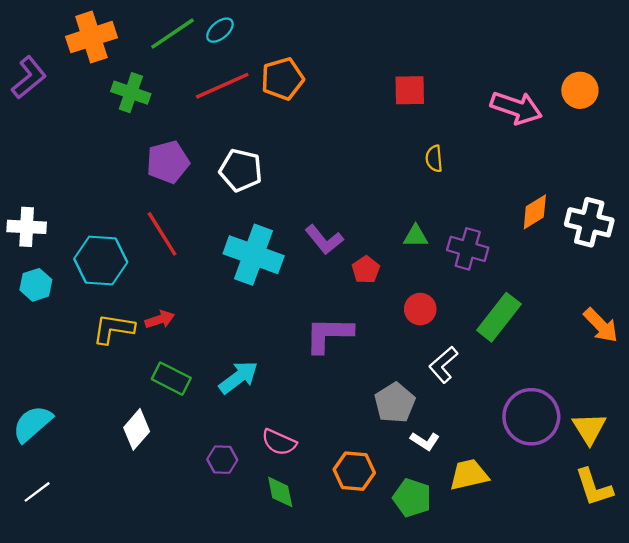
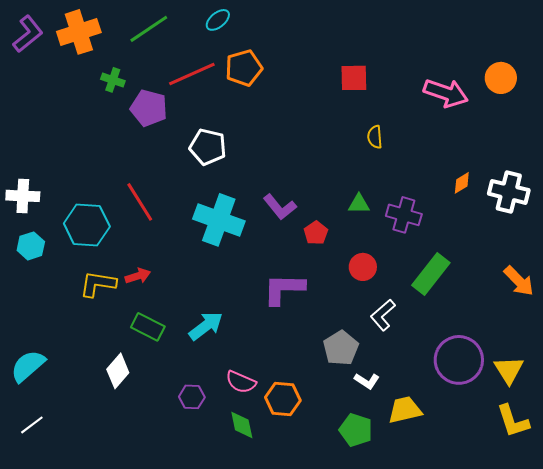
cyan ellipse: (220, 30) -> (218, 20), moved
purple L-shape: (29, 78) -> (28, 34), moved
green cross: (131, 93) -> (113, 80), size x0.7
purple pentagon: (168, 162) -> (149, 108), moved, turned 30
orange diamond: (535, 212) -> (462, 183), size x0.7
orange hexagon: (354, 471) -> (283, 399), moved

